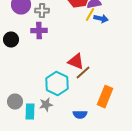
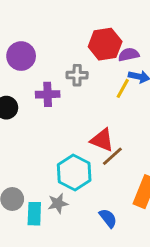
gray cross: (42, 11) -> (77, 75), moved
yellow line: (90, 15) -> (123, 88), moved
blue semicircle: (80, 115) -> (108, 218), turned -128

